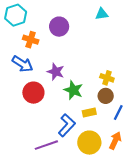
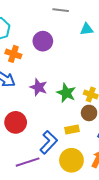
green star: (73, 90) -> (66, 93), moved
red circle: (33, 93) -> (16, 122), moved

